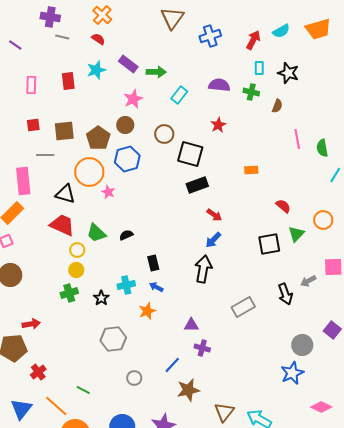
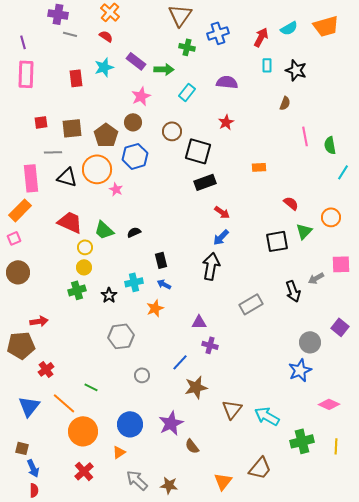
purple line: (15, 45) -> (23, 42), turned 40
pink rectangle: (31, 85) -> (26, 74), moved, size x1.5
green cross: (251, 92) -> (187, 47), moved
black triangle: (65, 194) -> (67, 177), moved

